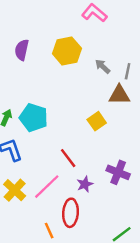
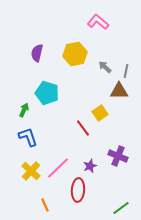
cyan pentagon: (34, 118) -> (47, 93), moved
red line: (68, 158) -> (83, 128), moved
orange line: (49, 231) -> (45, 205), moved

